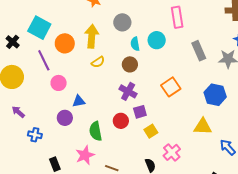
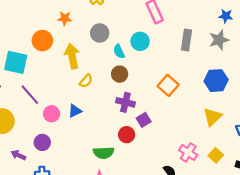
orange circle: (65, 43) -> (42, 41), moved
gray rectangle: (199, 51) -> (186, 40), turned 48
blue triangle: (79, 101) -> (75, 111), moved
purple circle: (65, 118) -> (42, 142), moved
yellow triangle: (203, 127) -> (212, 117), turned -30
green semicircle: (96, 131) -> (104, 153), turned -66
yellow square: (151, 131) -> (216, 155), moved

